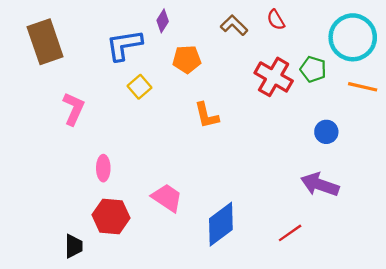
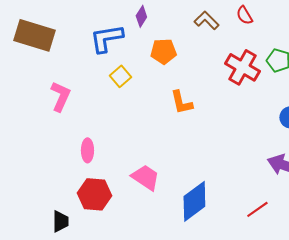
brown rectangle: (45, 42) -> (34, 35), turned -54

